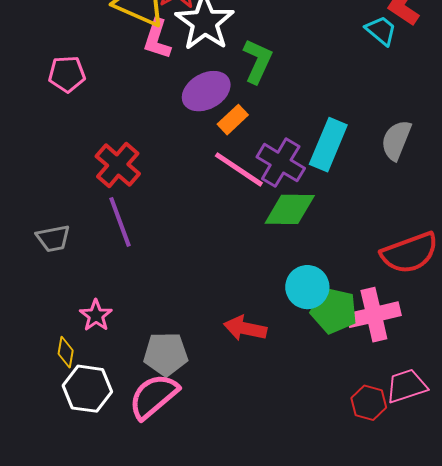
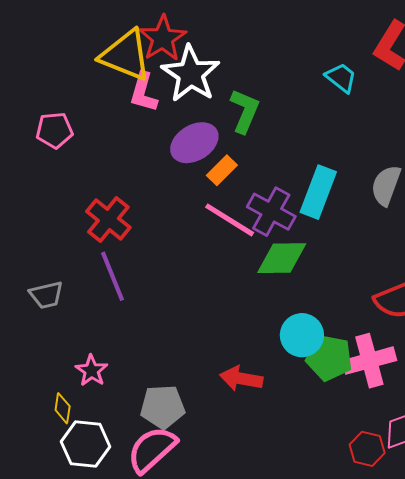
cyan trapezoid: (381, 30) -> (341, 78), moved

